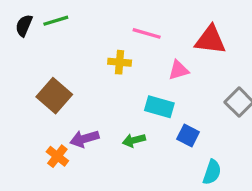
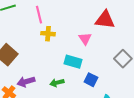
pink line: (147, 33) -> (39, 15), moved, turned 60
pink triangle: (179, 70) -> (85, 39), turned -48

